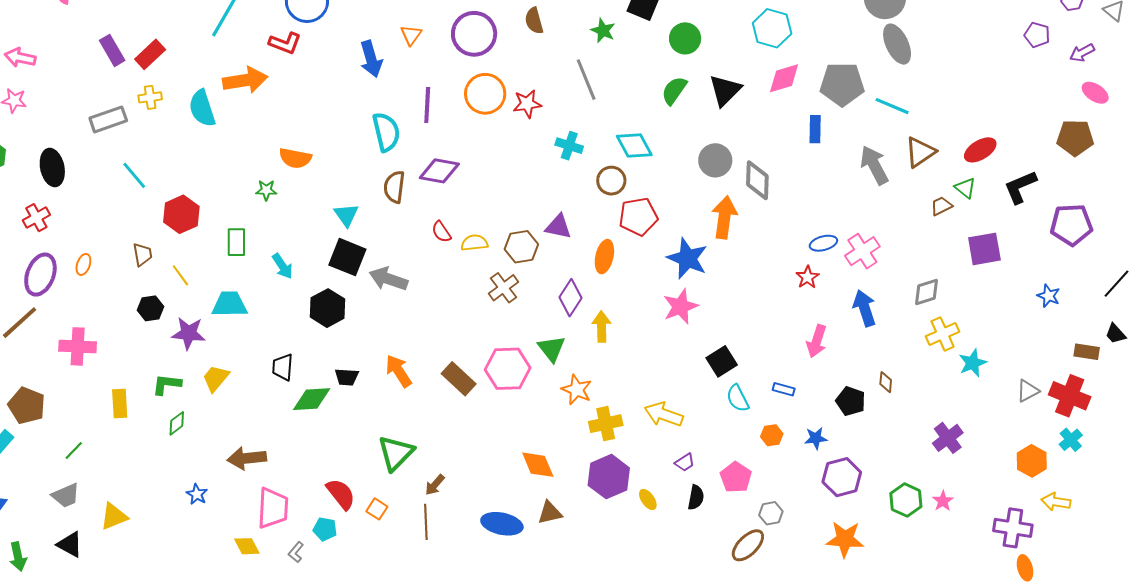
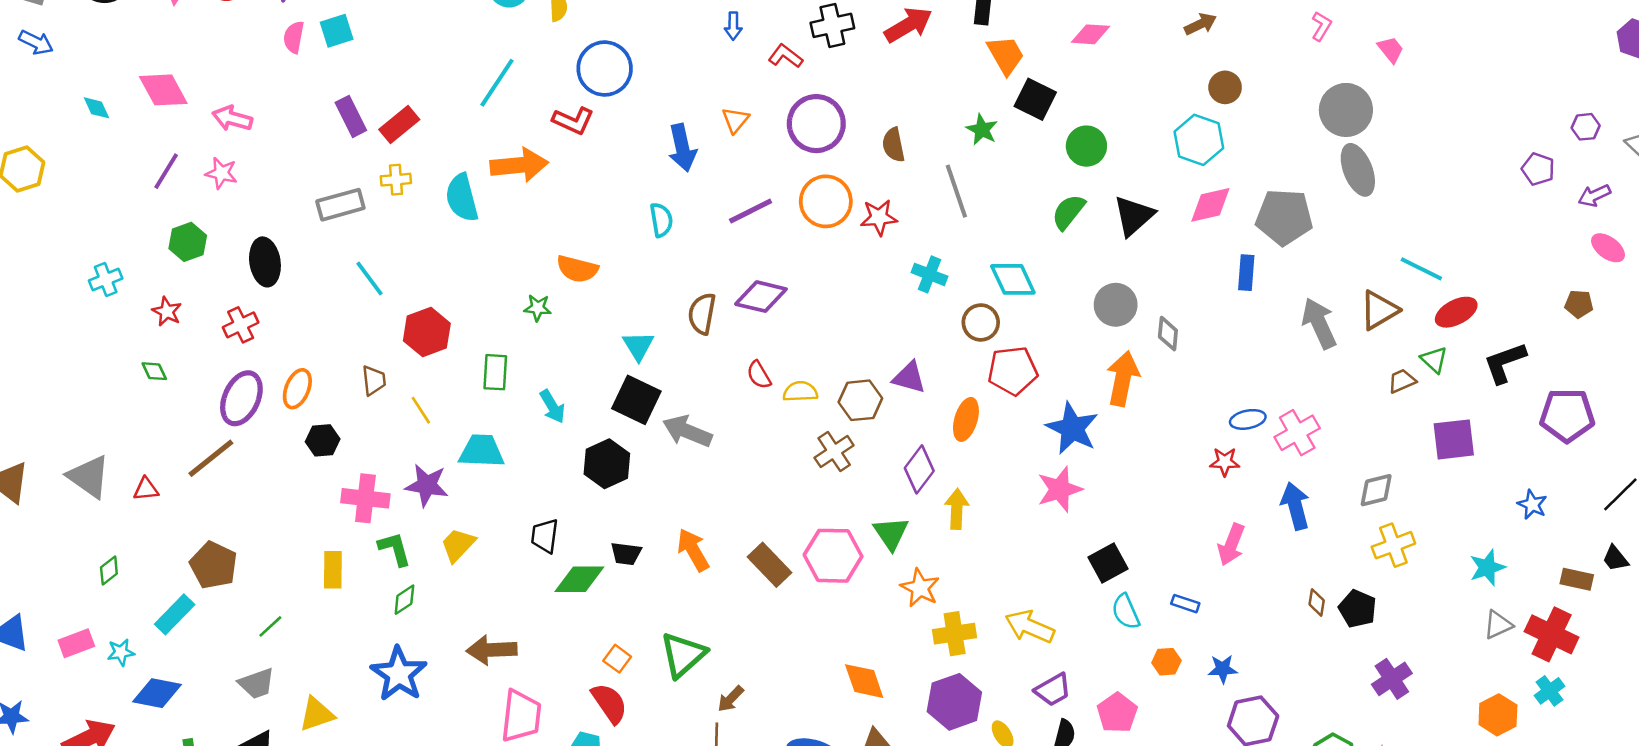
brown semicircle: (534, 21) -> (893, 145), moved
purple line: (427, 105) -> (751, 211), turned 57
cyan line: (892, 106) -> (1421, 269), moved
cyan semicircle: (386, 132) -> (661, 220), moved, size x0.7
brown pentagon: (1075, 138) -> (1579, 304), size x0.6
gray diamond: (757, 180) -> (1168, 334), size x0.7
orange ellipse: (83, 264) -> (297, 389), size x1.4
red star: (807, 277) -> (1225, 462), turned 30
black hexagon: (151, 308) -> (323, 440), moved
pink cross: (78, 346) -> (365, 498), moved
cyan star: (973, 363) -> (1487, 568), moved
green L-shape: (167, 384) -> (395, 549), turned 64
black pentagon: (851, 401) -> (1358, 609), moved
purple trapezoid: (685, 462) -> (1053, 690), size x1.4
blue star: (197, 494) -> (399, 674), moved, size x2.0
orange square: (377, 509) -> (617, 659), moved

